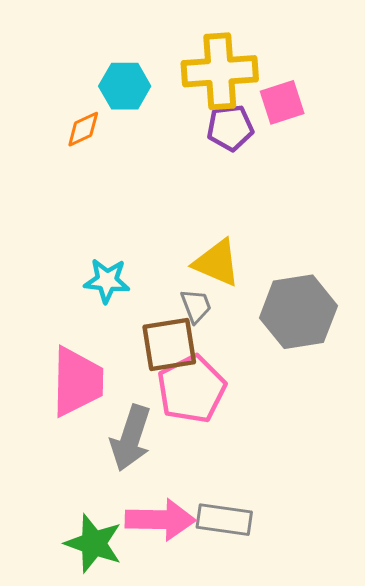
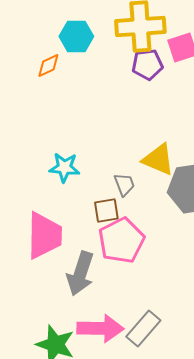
yellow triangle: (217, 263) -> (158, 159), moved
brown square: (169, 344) -> (106, 210), size x0.7
gray rectangle: (224, 520) -> (143, 328), turned -57

